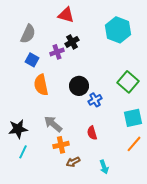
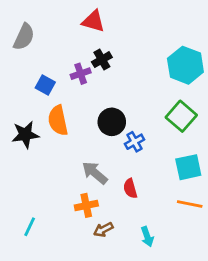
cyan hexagon: (118, 30) -> (185, 65), moved
gray semicircle: (28, 34) -> (24, 37), moved
gray arrow: (53, 124) -> (95, 173), moved
black star: (18, 129) -> (25, 135), moved
orange line: (134, 144) -> (190, 204), turned 60
cyan line: (23, 152) -> (30, 227), moved

